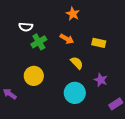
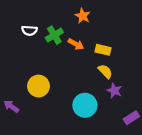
green cross: (39, 42) -> (54, 35), moved
yellow rectangle: (99, 43) -> (103, 50), moved
yellow semicircle: (77, 63) -> (105, 71), moved

